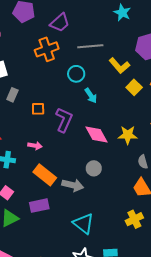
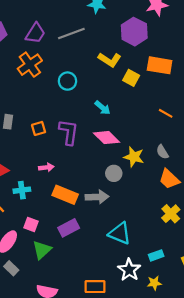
gray line: (90, 46) -> (71, 34), moved
cyan arrow: (91, 96) -> (103, 108), moved
yellow star: (128, 135) -> (134, 157), moved, turned 30

